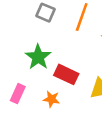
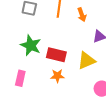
orange star: (51, 99) -> (57, 76), moved

